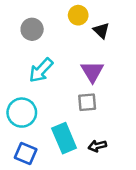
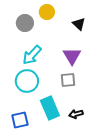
yellow circle: (78, 15) -> (47, 12), moved
cyan circle: (22, 113) -> (27, 81), moved
blue square: (26, 154) -> (20, 120), turned -36

